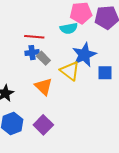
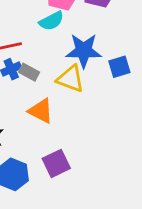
blue star: (84, 55) -> (84, 51), turned -30
purple square: (43, 125) -> (56, 163), turned 36

